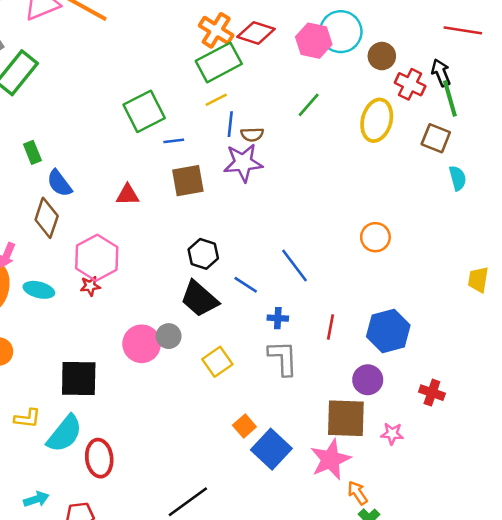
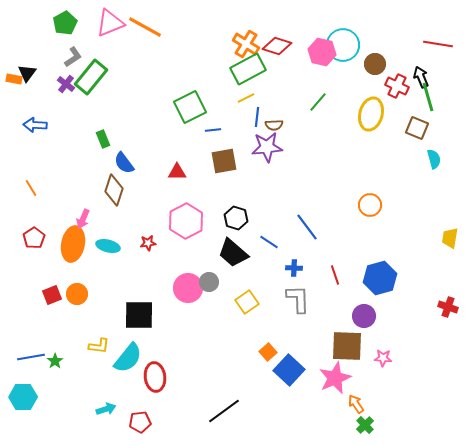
pink hexagon: (97, 258) -> (186, 221), moved
red line: (330, 327) -> (335, 275), turned -30
red cross: (432, 393) -> (448, 307), moved

